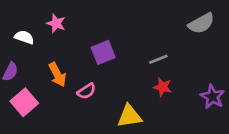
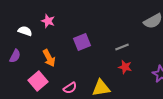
pink semicircle: (87, 91) -> (70, 88), moved
pink square: (24, 102) -> (38, 81), moved

